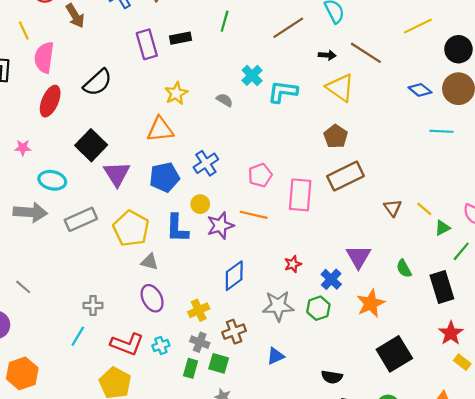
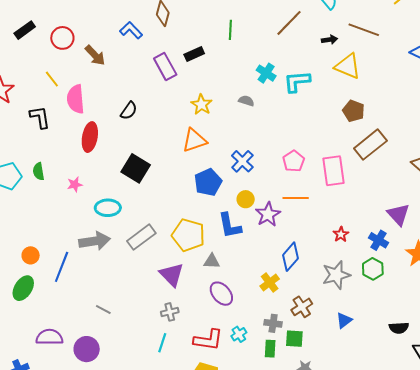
black semicircle: (98, 82) -> (129, 111), size x0.7
purple triangle: (117, 174) -> (172, 275), moved
yellow cross: (199, 310) -> (270, 283), moved

